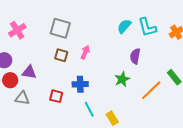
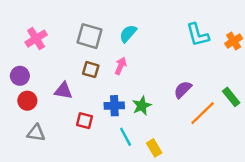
cyan semicircle: (124, 26) -> (128, 34), moved
purple semicircle: (135, 56) -> (183, 89), moved, turned 35
purple triangle: (29, 72) -> (63, 91), moved
green star: (122, 79) -> (142, 106), moved
gray triangle: (22, 98) -> (36, 133), moved

